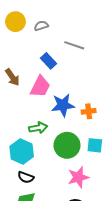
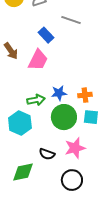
blue star: (63, 105) -> (59, 93), moved, size x0.7
orange cross: (89, 111) -> (85, 95), moved
black semicircle: (26, 177) -> (47, 154), moved

